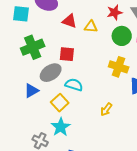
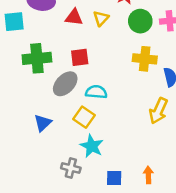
yellow triangle: (91, 27) -> (101, 18), turned -40
green cross: (33, 47) -> (37, 58), turned 30
blue triangle: (31, 91) -> (43, 123), moved
yellow arrow: (106, 109) -> (158, 111), moved, size x1.5

